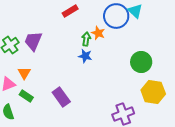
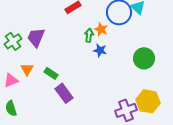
blue star: (85, 56) -> (100, 50), moved
yellow hexagon: (153, 92) -> (148, 101), moved
green rectangle: (26, 96) -> (51, 73), moved

